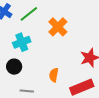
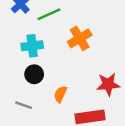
black circle: (14, 67) -> (34, 74), moved

